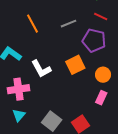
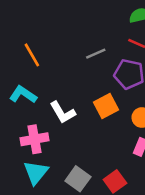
orange line: (32, 24) -> (32, 55), moved
cyan triangle: (19, 115) -> (36, 172), size x1.5

